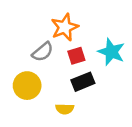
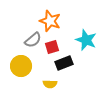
orange star: (65, 27) -> (50, 21), turned -30
red square: (76, 56) -> (52, 47), moved

